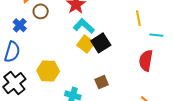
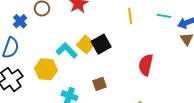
yellow line: (138, 18) -> (130, 16), moved
cyan L-shape: (84, 26) -> (67, 50), moved
cyan line: (156, 35) -> (164, 16), moved

